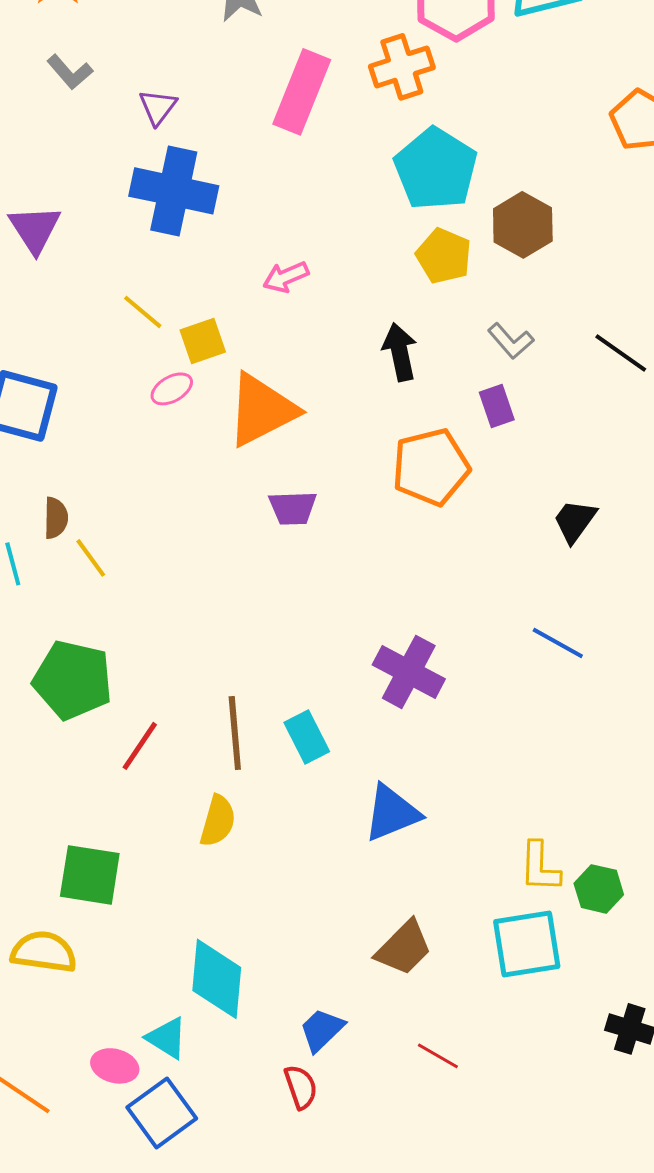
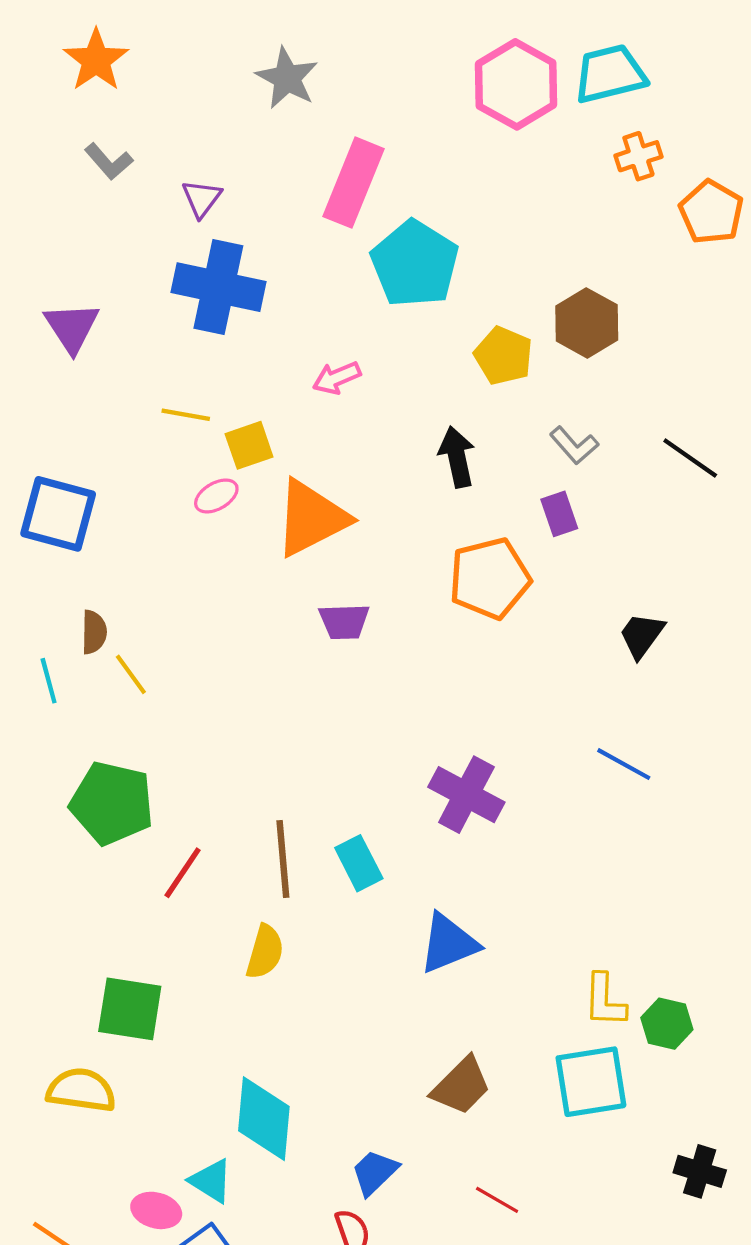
orange cross: (402, 67) -> (638, 156), moved, size x0.7
cyan pentagon: (436, 169) -> (415, 264), moved
yellow line: (143, 312) -> (186, 415), turned -30

